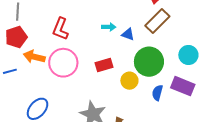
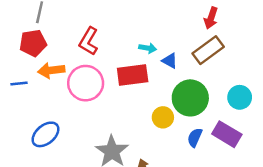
orange arrow: (34, 57) -> (51, 70), turned -30
red rectangle: (104, 65) -> (133, 75), moved, size x1.4

